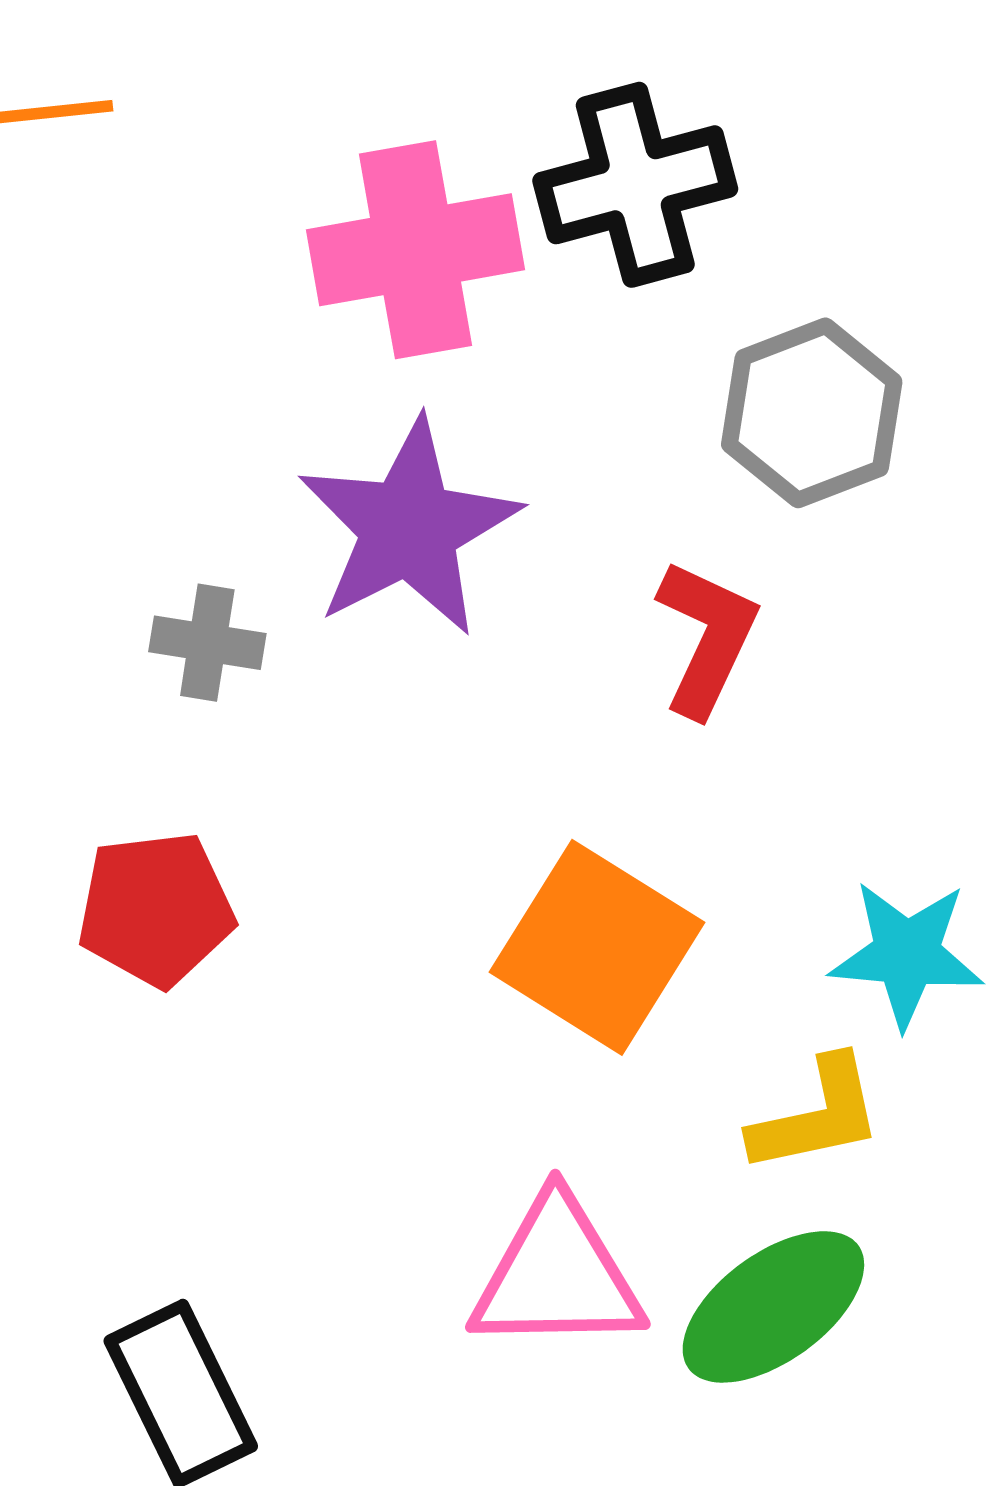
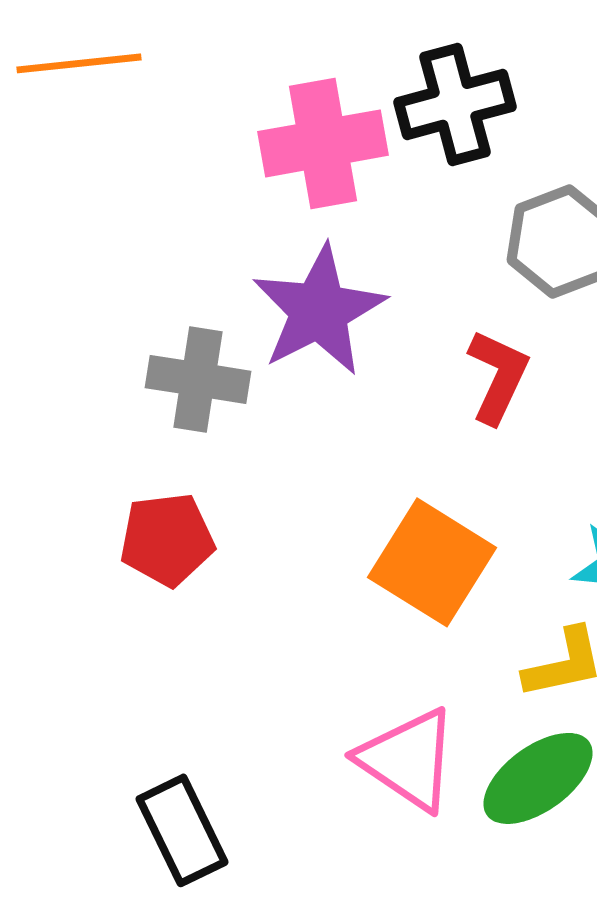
gray cross: (207, 643) -> (198, 379), size x1.5
pink triangle: (557, 1275) -> (408, 759), turned 35

